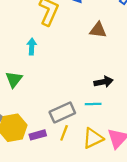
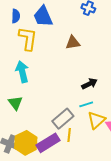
cyan arrow: (32, 46) -> (22, 72), size x1.5
purple rectangle: (38, 135) -> (48, 143), size x1.6
yellow triangle: (93, 138) -> (96, 120), moved

